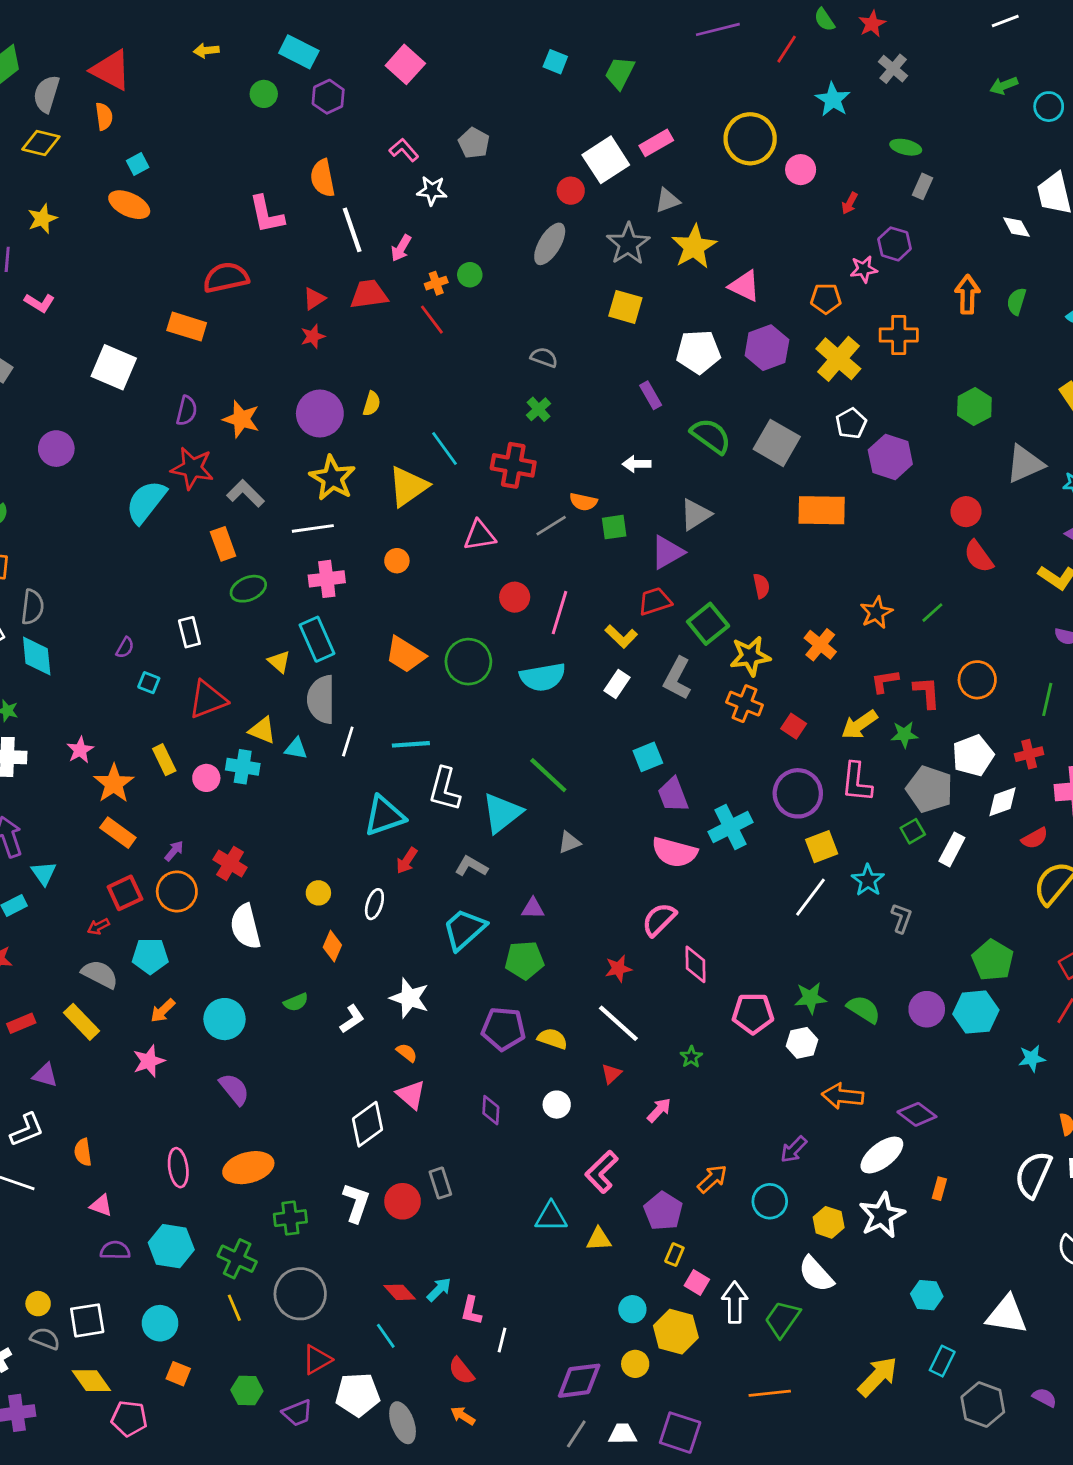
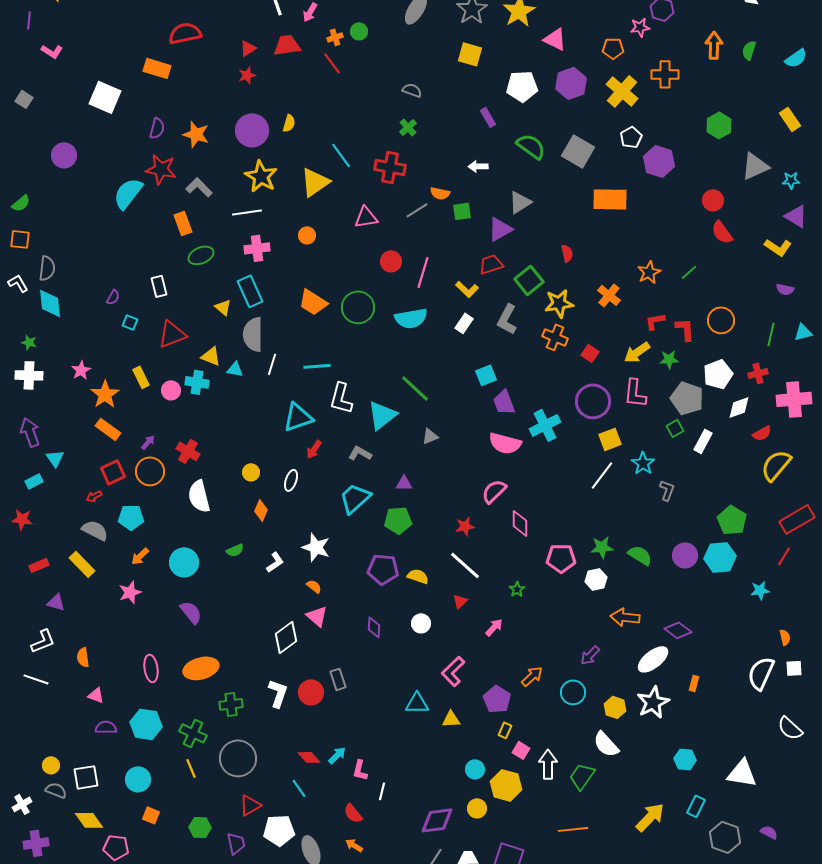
purple trapezoid: (297, 1413) -> (236, 843), turned -80

